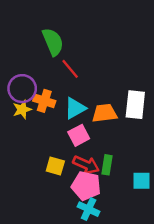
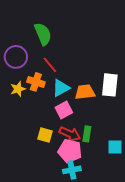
red line: (70, 69) -> (50, 65), moved
purple circle: (22, 89) -> (16, 57), moved
cyan cross: (89, 209) -> (72, 170), turned -36

